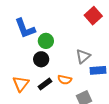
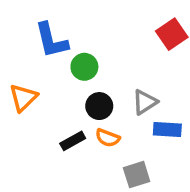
black circle: (41, 59) -> (99, 106), moved
orange triangle: (21, 84) -> (23, 98), moved

